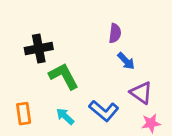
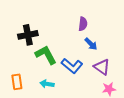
blue L-shape: (104, 111) -> (72, 66), moved
cyan arrow: (65, 116) -> (47, 84), turned -32

